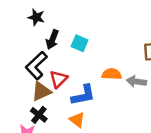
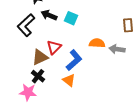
black arrow: (52, 40) -> (49, 15), turned 91
black L-shape: (36, 65) -> (26, 25), moved
blue L-shape: (83, 95) -> (74, 60), turned -30

